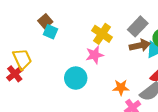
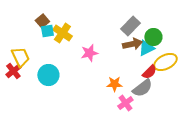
cyan square: (50, 32) -> (47, 31), turned -32
yellow cross: (102, 34) -> (62, 33), moved
cyan circle: (76, 78) -> (48, 75), moved

